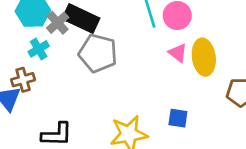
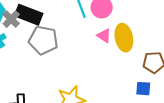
blue square: (178, 118) -> (143, 89), moved

